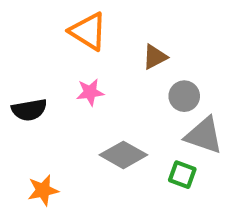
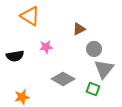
orange triangle: (88, 31) -> (30, 16), moved
gray triangle: (204, 135) -> (104, 69), turned 50

